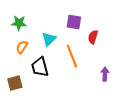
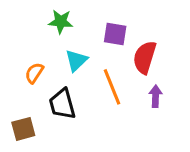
green star: (19, 23) -> (61, 22), moved
red semicircle: (93, 37) -> (145, 57), size x1.5
purple arrow: (105, 74) -> (156, 96), moved

